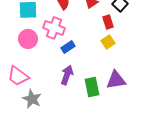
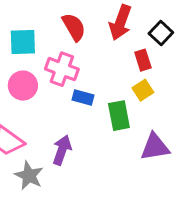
blue rectangle: (68, 47) -> (83, 98), turned 48
purple arrow: (67, 75) -> (62, 150), moved
green rectangle: (92, 87) -> (119, 116), moved

